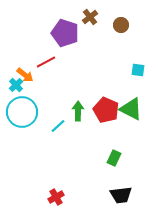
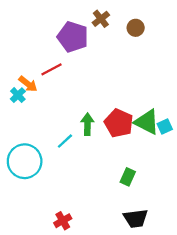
cyan square: (138, 70) -> (165, 126), moved, turned -32
cyan circle: (22, 112) -> (25, 161), moved

